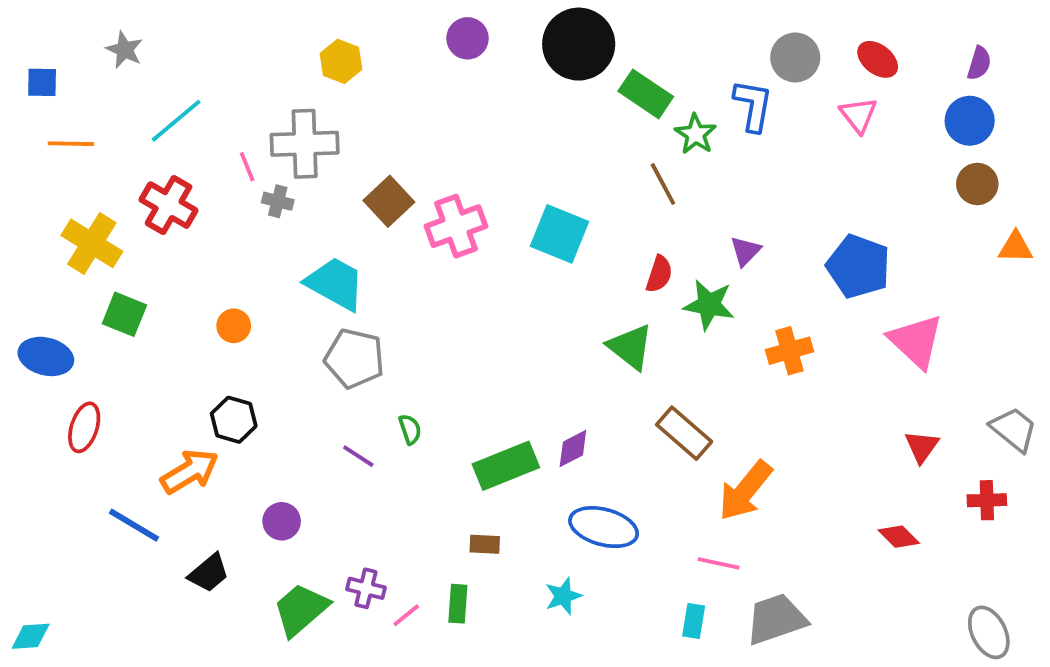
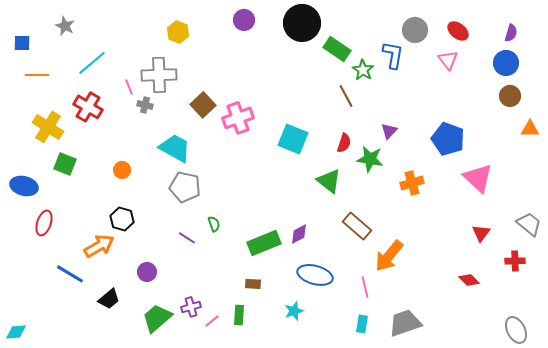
cyan square: (559, 234) -> (293, 139), moved
pink line: (719, 563) -> (365, 287), moved, turned 65
purple cross: (366, 588) -> (191, 307), turned -30

